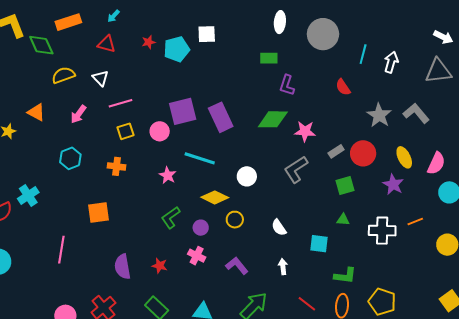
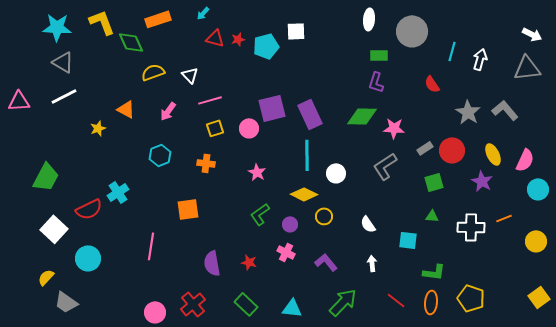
red triangle: (106, 44) -> (215, 38), moved
green rectangle: (269, 58) -> (379, 55), moved
cyan line: (200, 158) -> (307, 155), moved, turned 72

